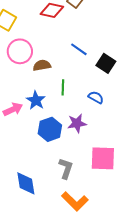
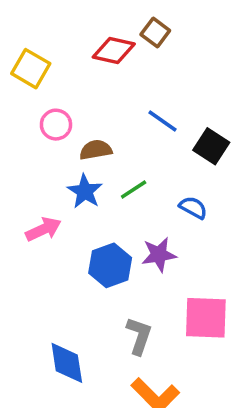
pink circle: (20, 51) -> (56, 125), size x0.7
green line: (63, 87) -> (134, 190), turned 56
blue star: (36, 100) -> (85, 191), moved

